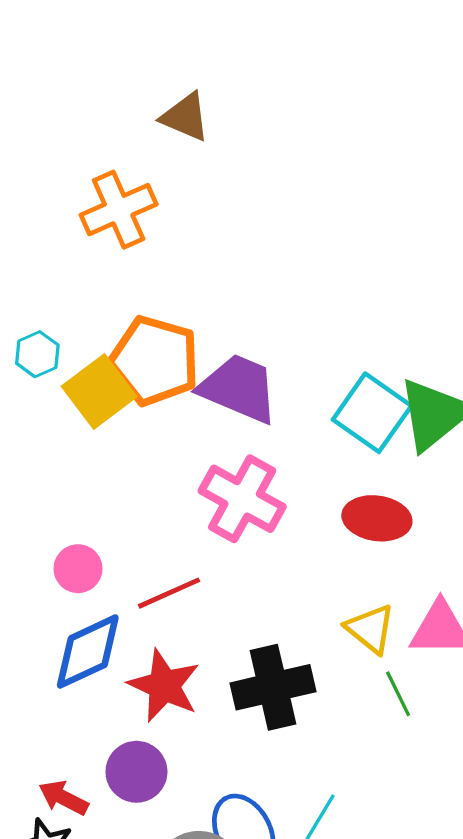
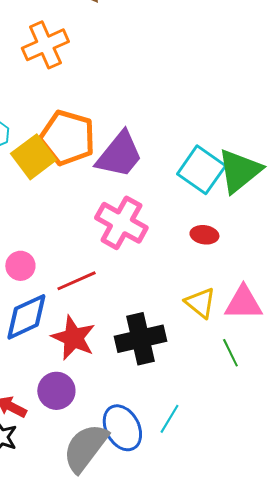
purple trapezoid: (239, 388) -> (119, 155), turned 106
red ellipse: (377, 518) -> (204, 235), size x0.7
green line: (398, 694) -> (230, 353), moved

